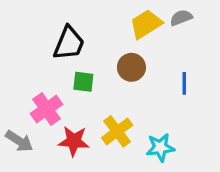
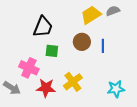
blue line: (184, 83) -> (103, 46), moved
pink cross: (46, 109) -> (29, 68), turned -30
cyan star: (160, 147) -> (116, 89), moved

